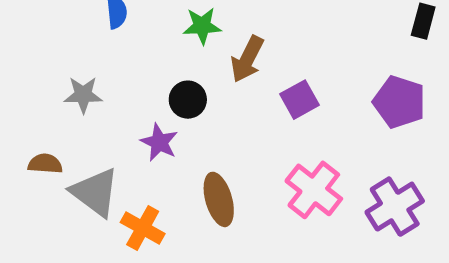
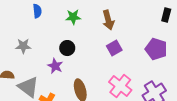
brown arrow: (247, 59) -> (108, 20), moved, turned -42

